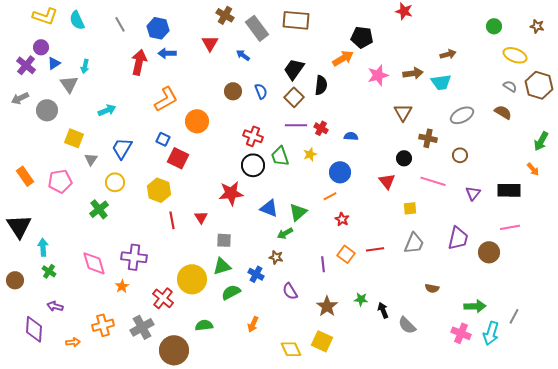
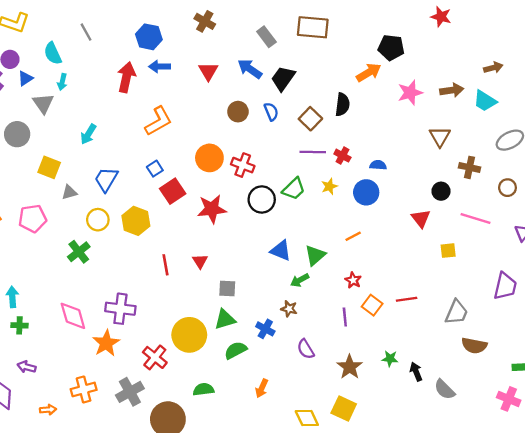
brown cross: (225, 15) -> (205, 21), moved
cyan semicircle: (77, 20) -> (53, 53), moved
gray line: (120, 24) -> (86, 32), moved
gray rectangle: (257, 28) -> (266, 37), size x0.7
red triangle: (210, 43) -> (208, 71), moved
blue arrow: (243, 55) -> (250, 69), size x1.5
black trapezoid: (294, 69) -> (283, 78), moved
cyan trapezoid: (441, 82) -> (485, 101), turned 40
cyan arrow: (107, 110) -> (88, 134), turned 144
orange circle: (197, 121) -> (209, 158), moved
red cross: (253, 136) -> (243, 165), moved
blue square: (163, 139) -> (155, 169), turned 32
green trapezoid: (280, 156) -> (294, 189), turned -115
red square: (178, 158) -> (173, 191), turned 30
gray triangle: (91, 159) -> (69, 192), turned 40
blue circle: (340, 172) -> (366, 192), moved
yellow hexagon: (159, 190) -> (136, 221), moved
red star: (231, 193) -> (212, 209), moved
red star: (342, 219) -> (353, 280), moved
gray trapezoid: (414, 243) -> (456, 312), moved
green cross: (49, 271) -> (19, 325), turned -32
orange star: (122, 286) -> (106, 343), size x1.6
brown semicircle: (432, 288) -> (474, 346), size x1.5

